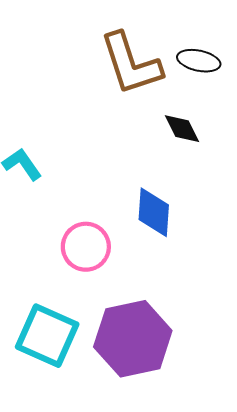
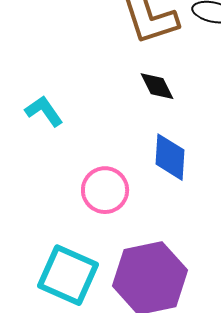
black diamond: (182, 129) -> (157, 86), moved

